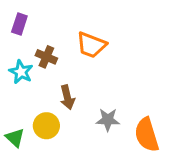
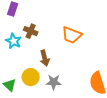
orange trapezoid: (91, 45) -> (72, 35), moved
gray star: (108, 120) -> (54, 82), moved

